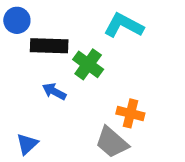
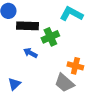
green cross: (88, 64) -> (50, 37), turned 30

